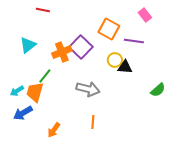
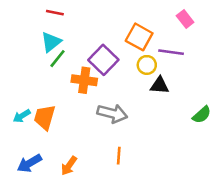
cyan triangle: (28, 45) -> (51, 42), moved
orange cross: (62, 52) -> (84, 80), moved, turned 30
yellow circle: (115, 60) -> (147, 65), moved
green line: (45, 76) -> (57, 59), moved
blue arrow: (23, 113) -> (29, 163), moved

